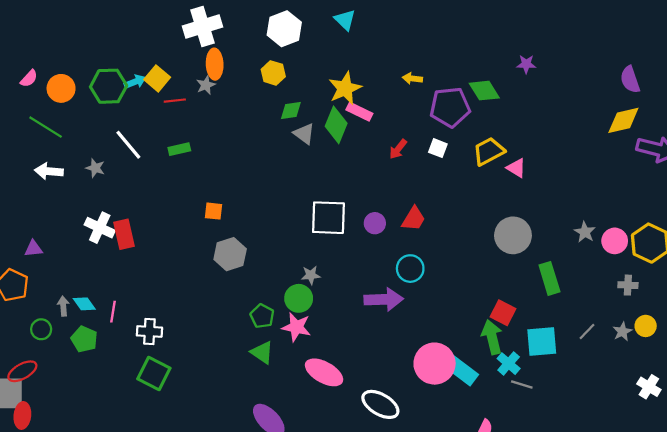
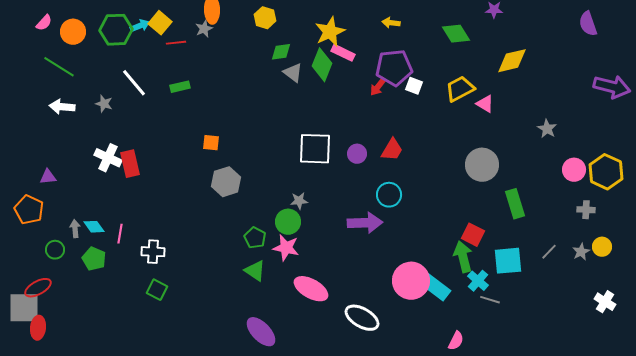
purple pentagon: (450, 107) -> (394, 68), moved
yellow diamond: (623, 120) -> (512, 61), moved
gray star: (585, 232) -> (547, 129), moved
green square: (154, 373) -> (157, 290), size x0.7

